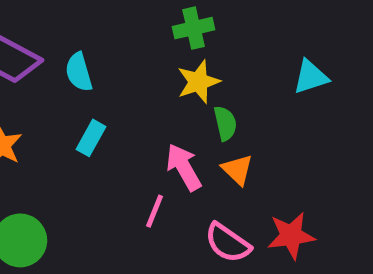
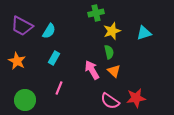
cyan semicircle: (79, 72) -> (49, 31), turned -133
yellow star: (198, 82) -> (112, 31), moved
pink line: (154, 211) -> (59, 88), moved

